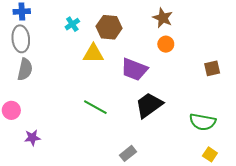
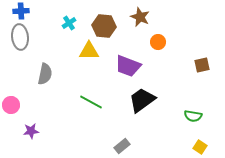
brown star: (163, 18) -> (140, 17), moved
gray semicircle: (25, 69) -> (45, 74), moved
green semicircle: (203, 122) -> (193, 116), size x0.7

